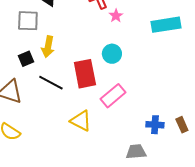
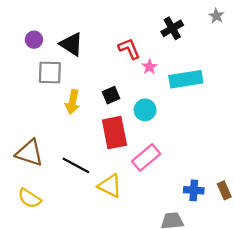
cyan rectangle: (166, 25) -> (186, 79), moved
black square: (26, 59) -> (111, 95), moved
black line: (51, 83) -> (76, 165), moved

